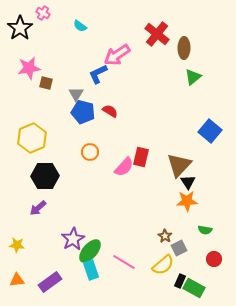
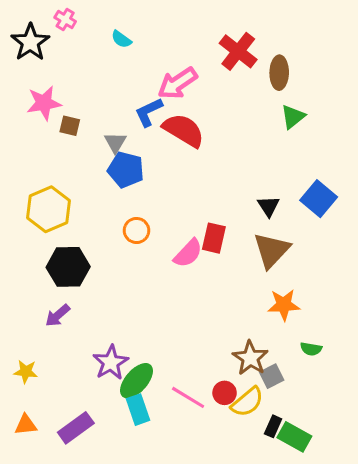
red semicircle: (110, 111) -> (184, 130), moved, size x1.8
black triangle: (188, 182) -> (269, 206), moved
brown star: (165, 236) -> (250, 358), size x1.6
red circle: (214, 259) -> (225, 393), moved

